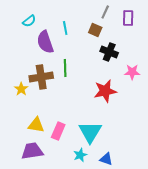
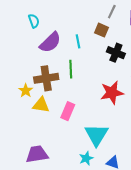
cyan semicircle: (29, 21) -> (34, 21), turned -72
cyan line: (65, 28) -> (78, 41), moved
purple semicircle: (45, 42) -> (50, 42), turned -115
yellow triangle: (36, 125) -> (41, 105), moved
pink rectangle: (58, 131) -> (68, 111), moved

